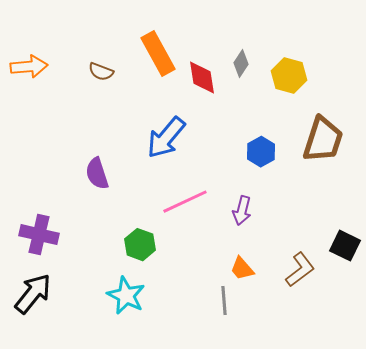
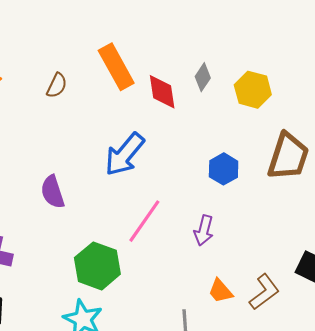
brown semicircle: (101, 72) -> (57, 86), turned -85
pink line: (185, 202) -> (144, 221), turned -30
green hexagon: (140, 245) -> (97, 266), size x1.4
orange trapezoid: (242, 269) -> (220, 291), moved

